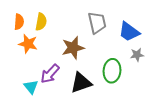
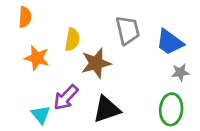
orange semicircle: (19, 22) -> (25, 17), moved
yellow semicircle: (41, 22) -> (72, 40), moved
green ellipse: (112, 71) -> (171, 109), moved

